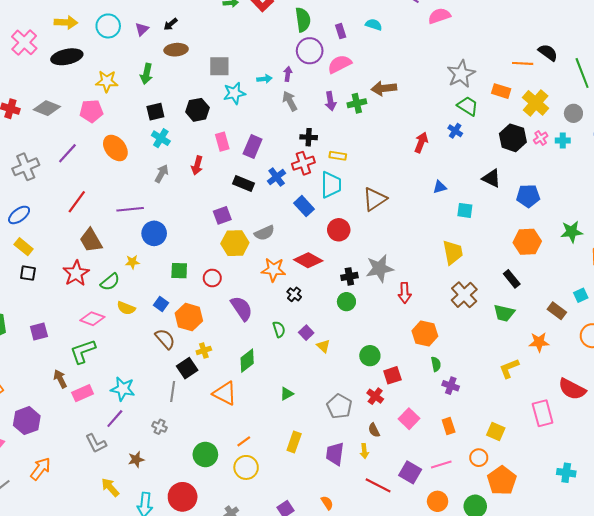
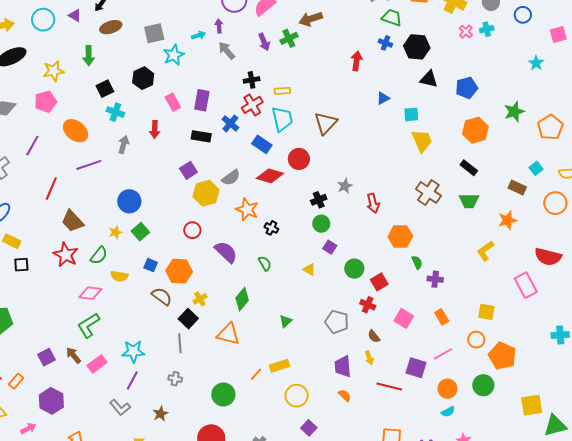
purple triangle: (142, 29) -> (75, 15), turned -32
black hexagon: (513, 138) -> (417, 47), moved
purple line: (130, 209) -> (89, 165), moved
yellow trapezoid: (453, 252) -> (422, 141), moved
red diamond: (308, 260) -> (270, 176), moved
gray star: (380, 268) -> (345, 186), size x0.6
orange star: (273, 270) -> (247, 210), turned 30
green square: (179, 271) -> (140, 232), moved, turned -30
purple square: (39, 332) -> (46, 357), moved
purple square: (306, 333) -> (330, 247), moved
yellow rectangle: (294, 442) -> (280, 366), moved, turned 66
yellow circle: (246, 467) -> (297, 396), moved
orange semicircle: (327, 503) -> (345, 395), moved

